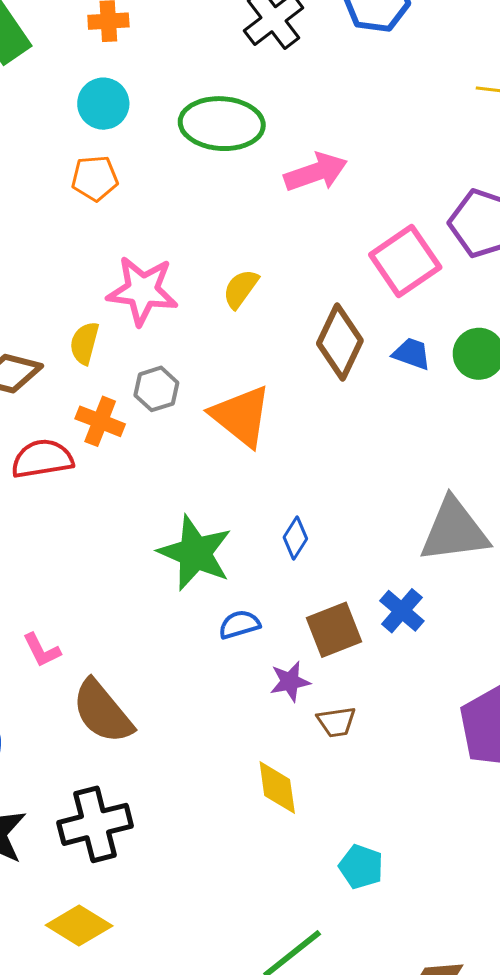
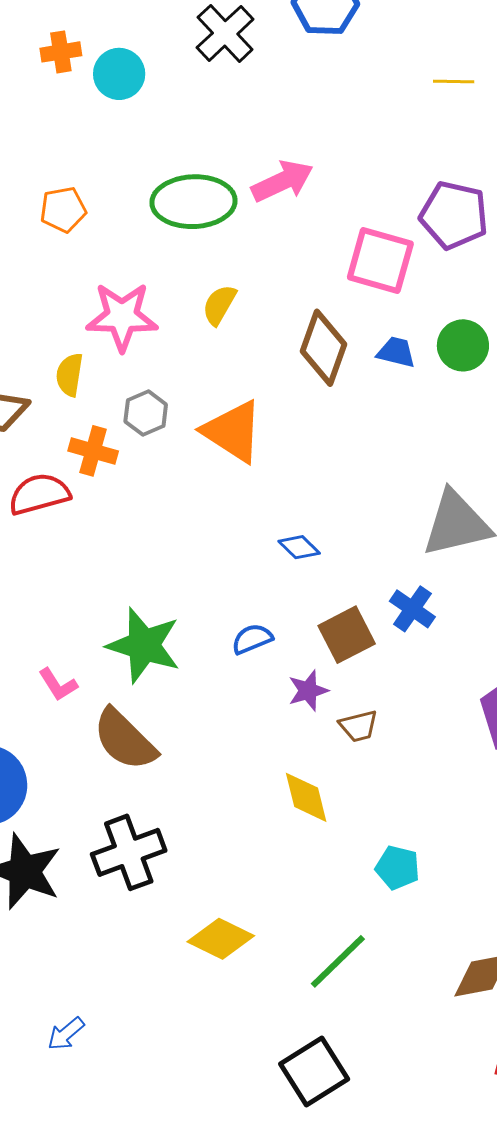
cyan circle: (103, 104) -> (119, 74), moved
green ellipse: (222, 124) -> (194, 202), moved
pink square: (405, 261) -> (380, 261), turned -34
blue diamond: (295, 538) -> (299, 547), turned -72
green star: (195, 553) -> (144, 645), moved
yellow diamond: (79, 925) -> (221, 939), moved

